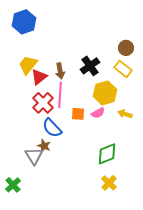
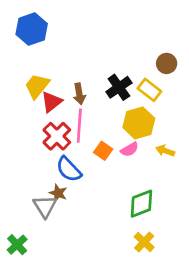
yellow rectangle: (123, 69) -> (149, 90), moved
orange square: (78, 114) -> (103, 151), turned 32

